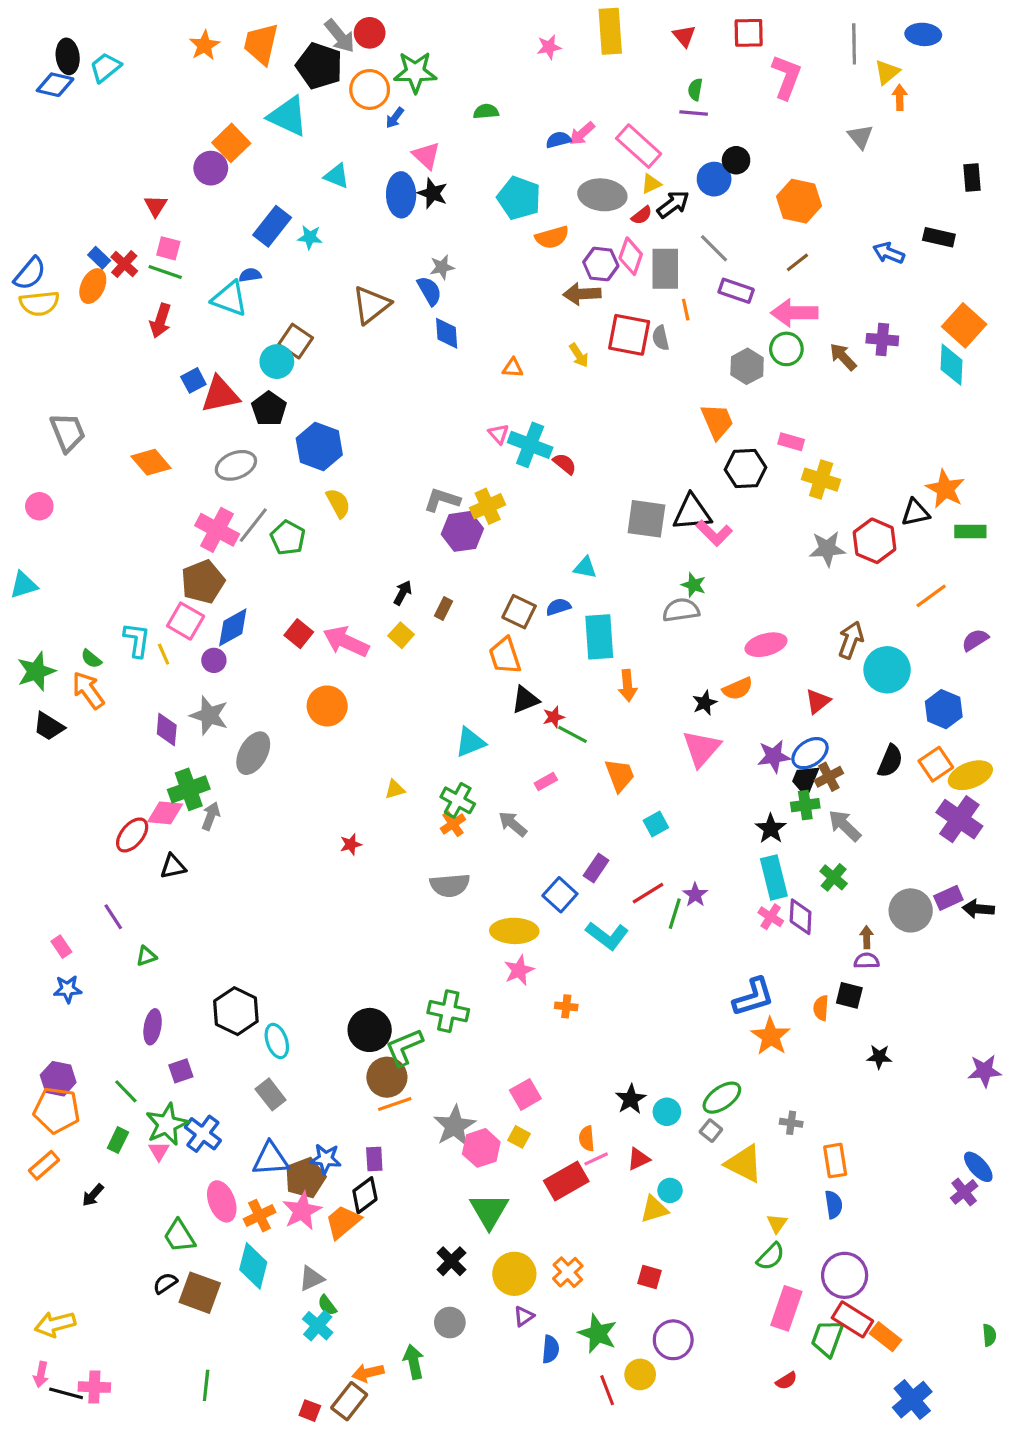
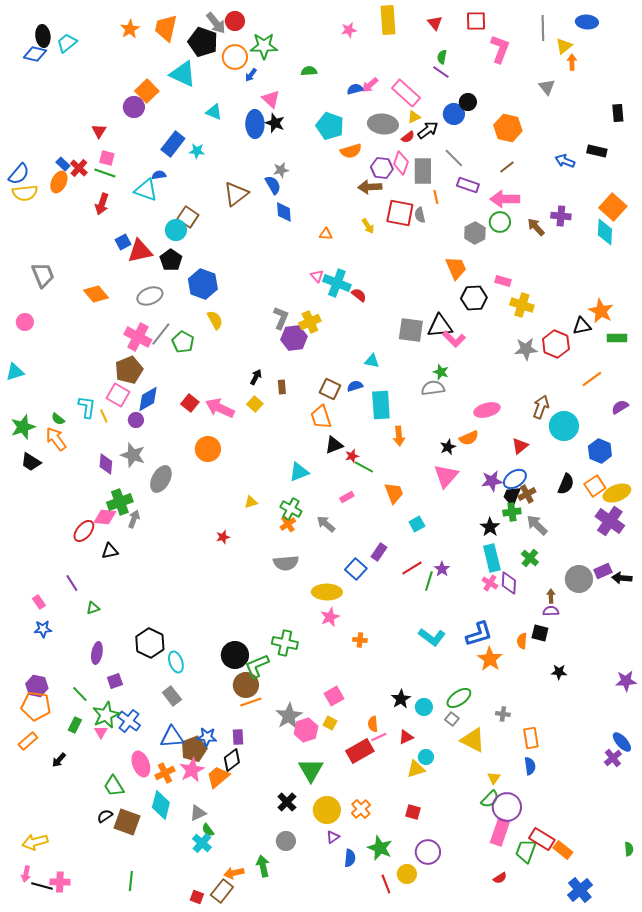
purple line: (694, 113) -> (441, 72), turned 30
gray L-shape: (442, 500) -> (281, 318), turned 95
brown rectangle: (444, 608) -> (282, 387), turned -32
cyan L-shape: (607, 936) -> (432, 637), moved
purple circle: (845, 1275) -> (507, 807), moved

